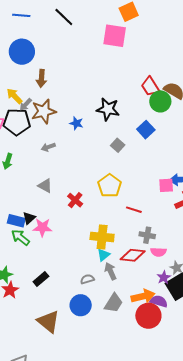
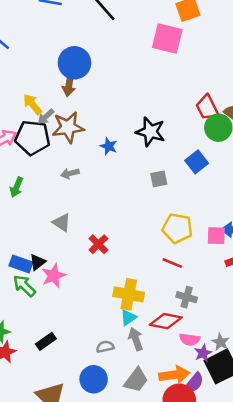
blue circle: (22, 52) -> (74, 63), moved
gray square: (118, 145) -> (159, 179), turned 32
yellow pentagon: (110, 186) -> (177, 228), moved, turned -30
pink star: (42, 227) -> (53, 276), turned -30
pink semicircle: (158, 252) -> (190, 339), moved
purple semicircle: (159, 301) -> (194, 383), turned 108

